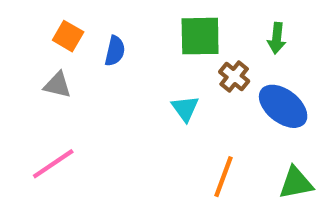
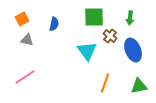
orange square: (68, 36) -> (22, 19), moved, turned 32
blue ellipse: (283, 106) -> (133, 50), turned 30
cyan triangle: (185, 108) -> (87, 51), size x1.5

